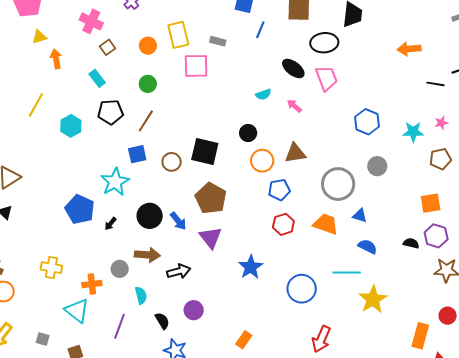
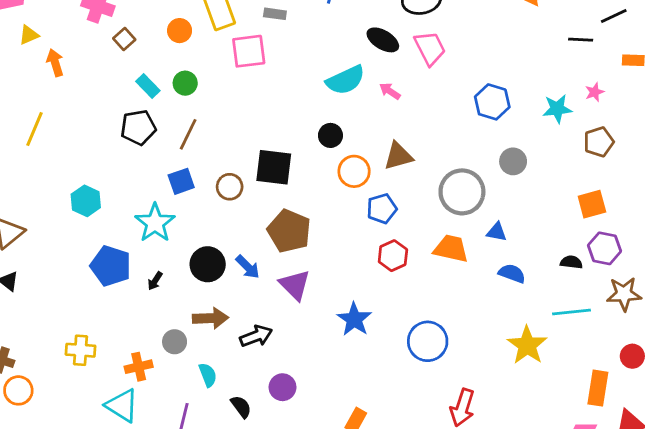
cyan rectangle: (97, 78) -> (148, 86), moved
cyan semicircle: (263, 94) -> (346, 80), size x1.8
cyan hexagon: (71, 126) -> (86, 201), moved
cyan line: (347, 272) -> (571, 312), moved

